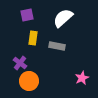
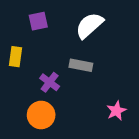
yellow rectangle: (33, 38) -> (15, 57), moved
purple cross: (20, 63) -> (50, 82), moved

